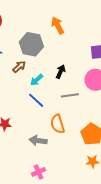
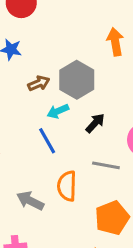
gray hexagon: (31, 44) -> (77, 80), moved
black arrow: (61, 72) -> (95, 123), moved
gray line: (70, 95) -> (106, 165), moved

